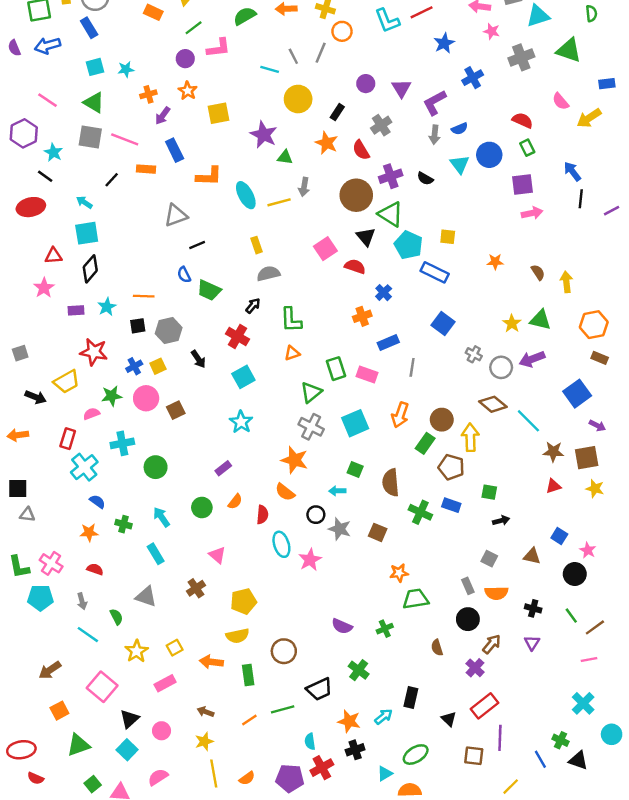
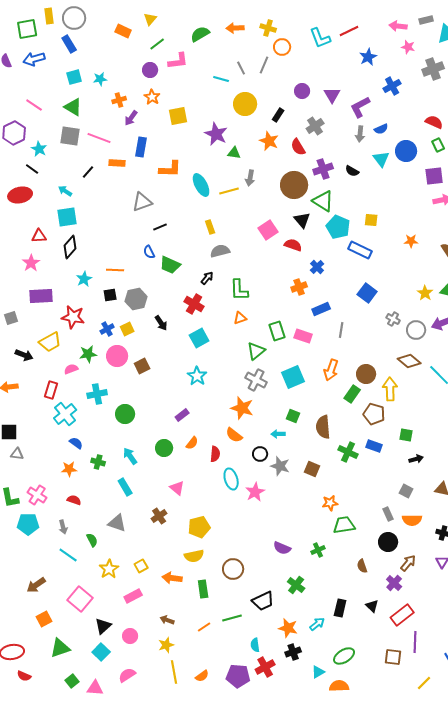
blue rectangle: (175, 150) -> (141, 147), turned 36
purple rectangle: (76, 310) -> (41, 296), moved, size x1.6
black triangle: (449, 719) -> (372, 606), moved

